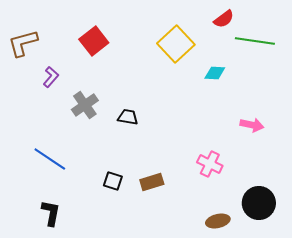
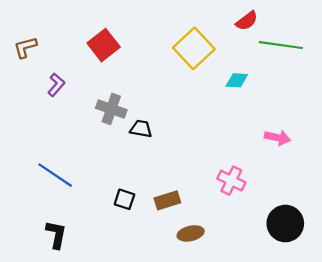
brown L-shape: (23, 43) -> (25, 47), size x0.7
gray cross: (85, 105) -> (111, 109), moved, turned -36
brown ellipse: (218, 221) -> (191, 233), moved

